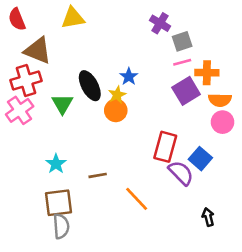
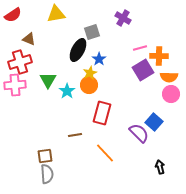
red semicircle: (17, 19) -> (13, 15), turned -102
gray square: (182, 41) -> (92, 32), moved
brown triangle: (38, 51) -> (29, 39), size x0.6
black ellipse: (90, 86) -> (78, 50), moved, turned 55
pink cross: (20, 110) -> (15, 85), turned 30
red rectangle: (165, 147) -> (102, 113), moved
cyan star: (56, 164) -> (67, 91), moved
brown square: (59, 203) -> (45, 156), size x0.7

